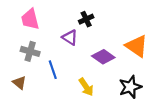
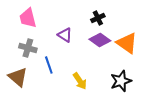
black cross: (86, 19) -> (98, 18), moved
purple diamond: (103, 57) -> (100, 40), moved
brown triangle: (19, 83) -> (18, 77), size x1.5

